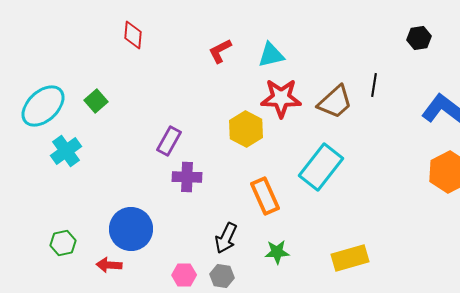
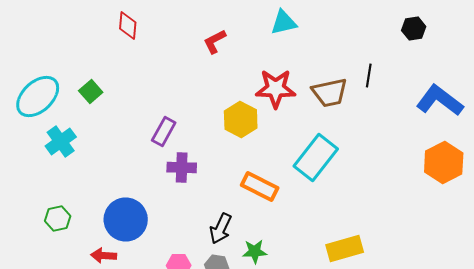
cyan triangle: (271, 55) -> (284, 22), moved
brown trapezoid: (335, 102) -> (330, 92), turned 30
orange rectangle: (265, 196) -> (260, 186), turned -39
green hexagon: (63, 243) -> (58, 218), moved
green star: (277, 252) -> (255, 252), moved

